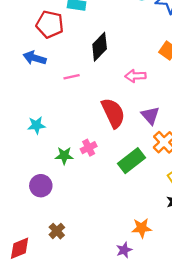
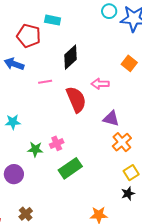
red semicircle: (113, 113) -> (76, 99), moved
purple triangle: (150, 115) -> (111, 118), turned -36
green rectangle: (131, 161) -> (70, 168), moved

